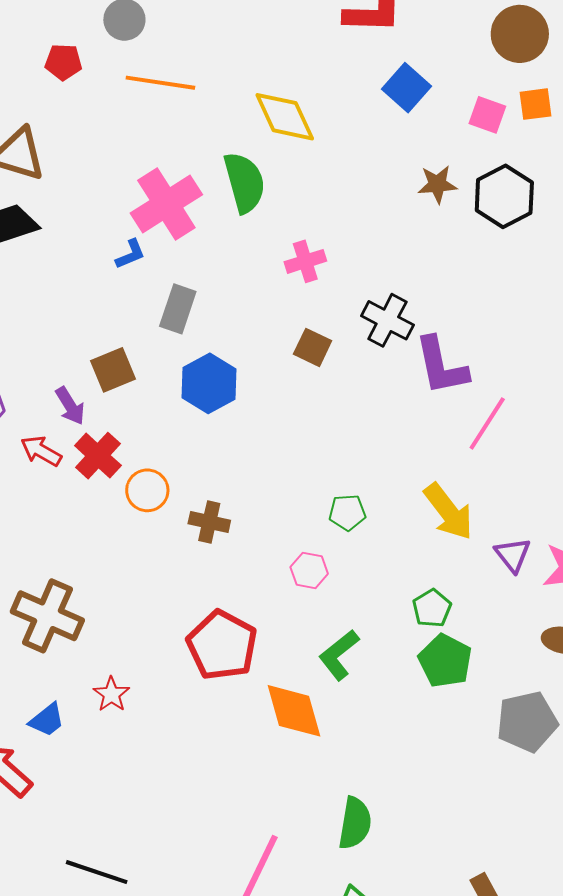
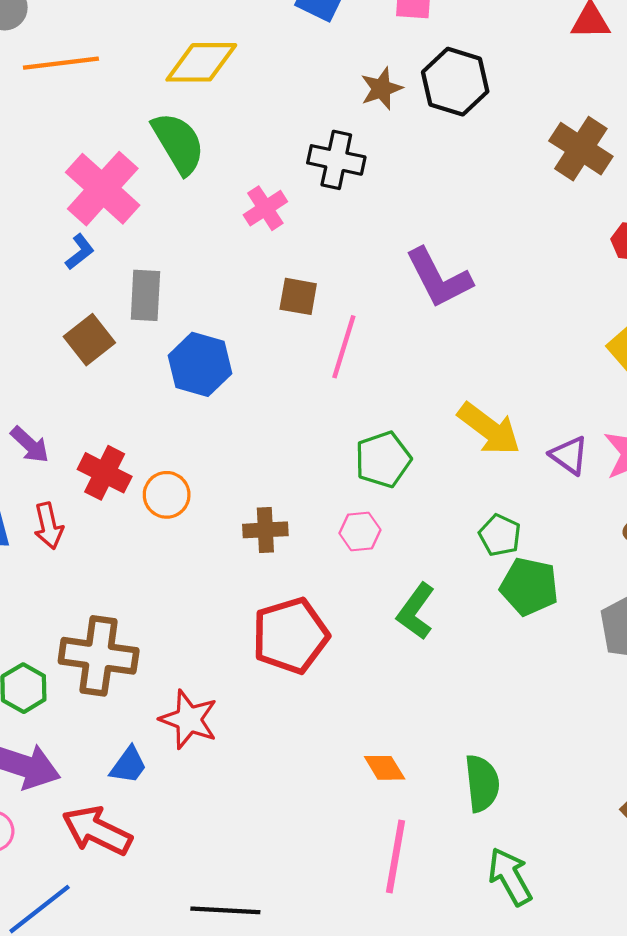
yellow diamond: (285, 117) -> (201, 62), turned -50
black cross: (387, 320) -> (336, 160), moved
brown square: (113, 370) -> (89, 340), moved
purple arrow: (70, 406) -> (30, 445), moved
pink line: (487, 423) -> (344, 347), moved
red arrow: (41, 451) -> (49, 526), moved, turned -117
green pentagon: (347, 512) -> (383, 459), size x1.4
brown cross: (209, 522) -> (265, 530), moved
red pentagon: (222, 645) -> (290, 636), turned -30
red star: (111, 694) -> (189, 719), size x1.5
orange diamond: (294, 711) -> (385, 768), moved, size x0.6

